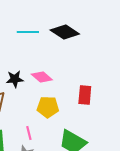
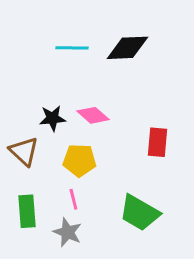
black diamond: (65, 32) -> (127, 48), turned -36
yellow pentagon: (48, 107) -> (79, 160), moved

